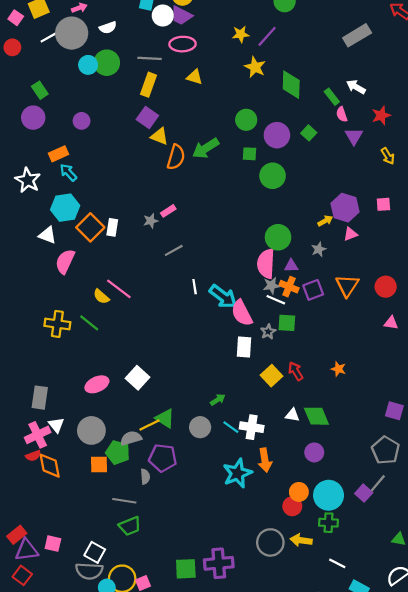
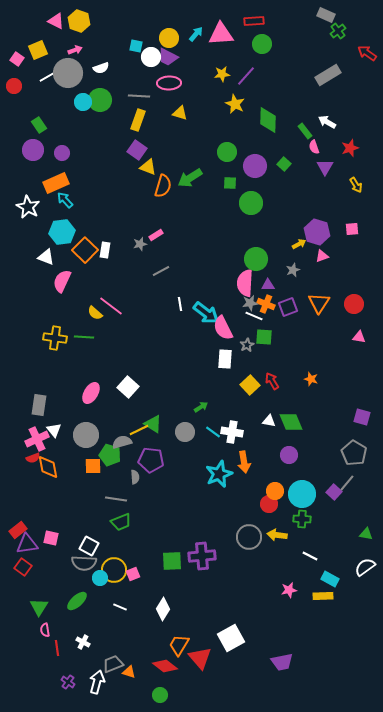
purple circle: (82, 121) -> (62, 153), moved
orange rectangle: (58, 154) -> (56, 183), size x1.4
green line: (89, 323) -> (84, 337), turned -36
pink ellipse: (97, 384) -> (91, 393), turned -35

